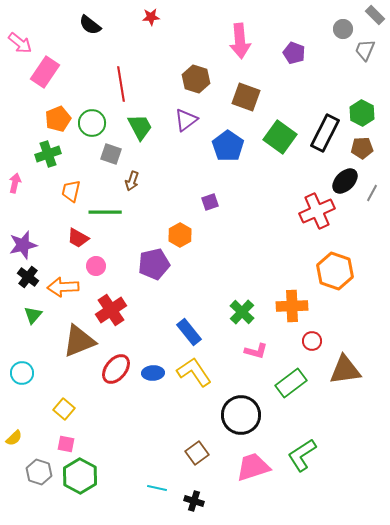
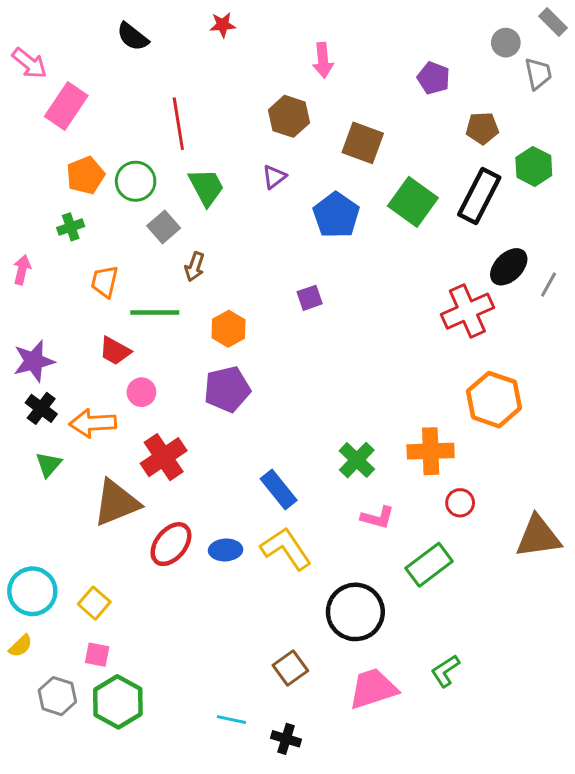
pink arrow: (240, 41) -> (323, 60), moved, size x0.7
gray trapezoid: (365, 50) -> (538, 74), turned 145
purple triangle: (186, 120) -> (274, 177), size x0.7
brown pentagon: (362, 148) -> (482, 128), moved
green cross: (48, 154) -> (71, 227), size x0.7
gray square: (111, 154) -> (164, 227), turned 30
orange hexagon: (180, 235) -> (228, 329), moved
brown triangle: (345, 370) -> (538, 537), moved
cyan circle: (22, 373) -> (32, 591), moved, size x1.4
green L-shape: (302, 455) -> (445, 671), size x0.7

